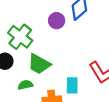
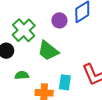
green trapezoid: (39, 64) -> (48, 51), moved

